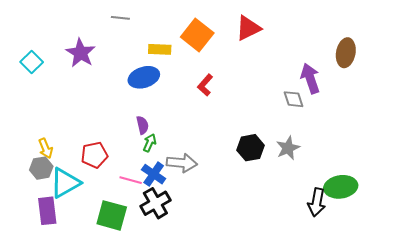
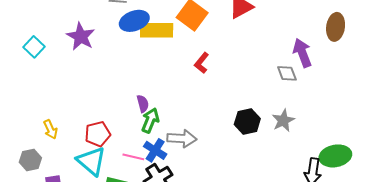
yellow rectangle: (160, 49) -> (157, 30), size x1.5
blue ellipse: (144, 77) -> (134, 21), moved
green arrow: (150, 143) -> (150, 120), size x1.4
gray hexagon: (41, 168) -> (30, 160), moved
cyan triangle: (65, 183) -> (91, 161), moved, turned -48

